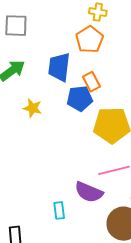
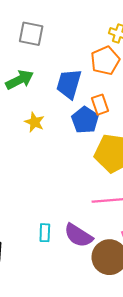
blue pentagon: (80, 98) -> (85, 120), turned 30
purple semicircle: (89, 192) -> (78, 235), moved

